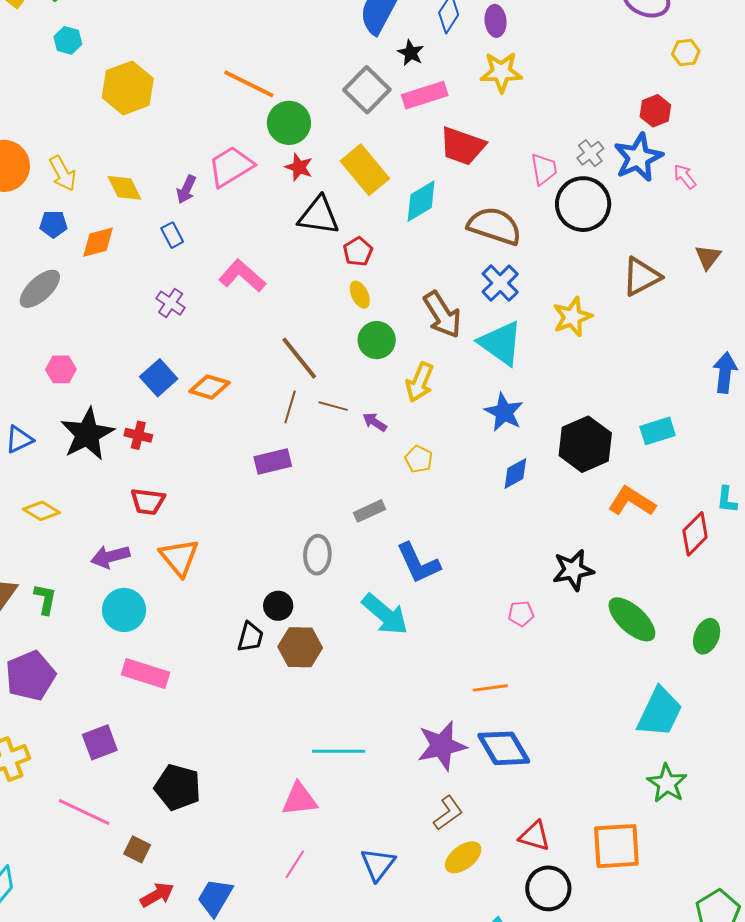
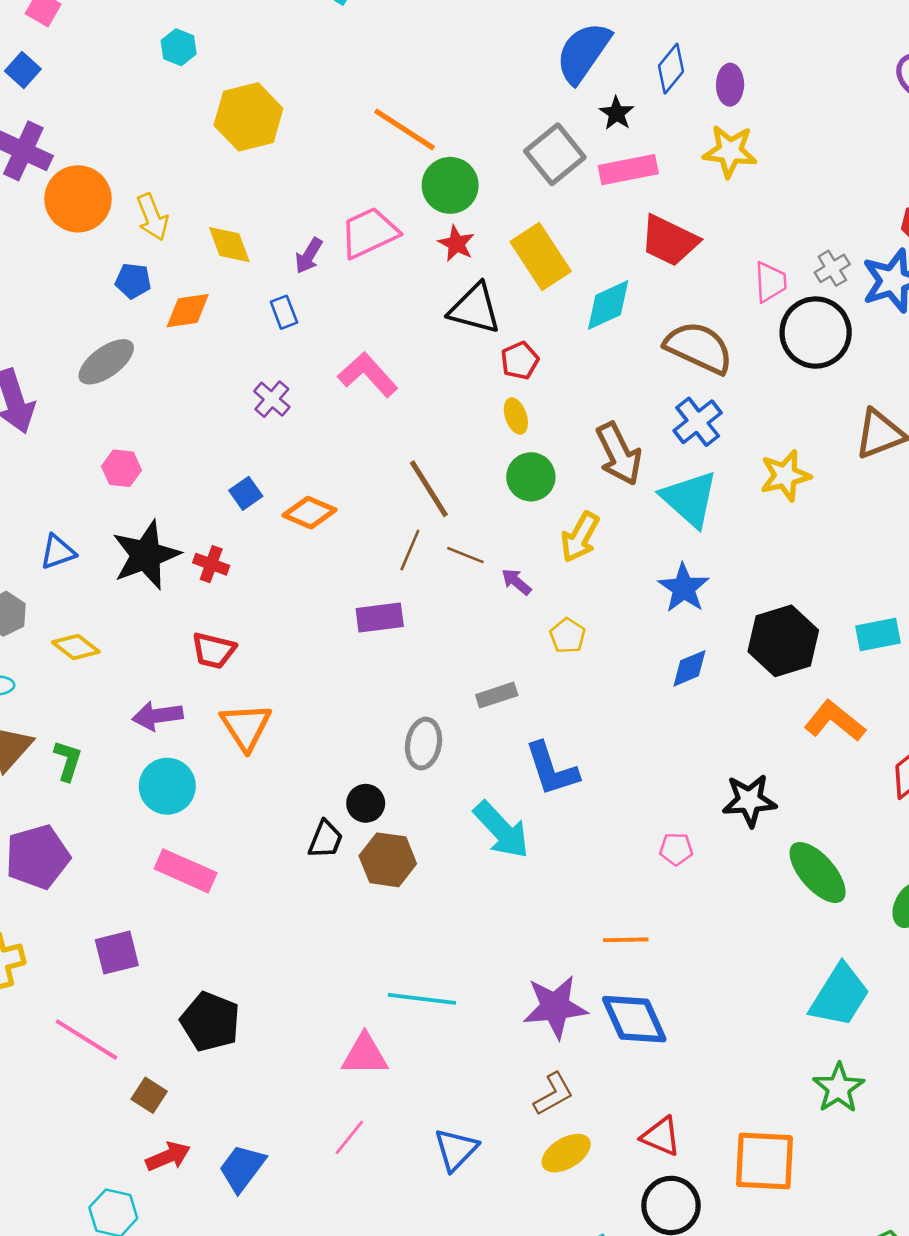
blue square: (159, 378) -> (246, 493), size x0.7

